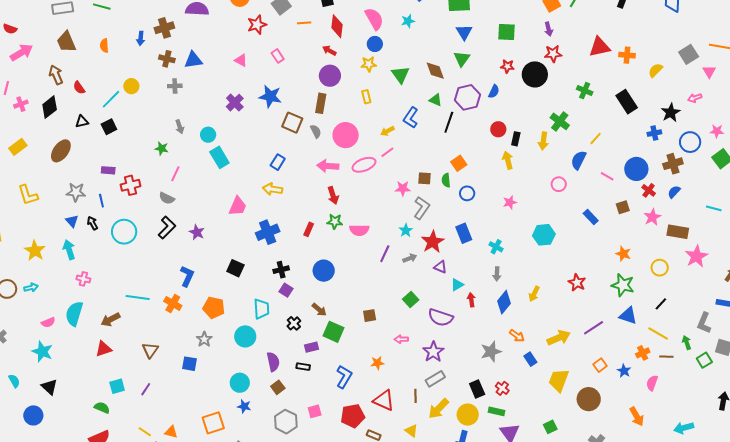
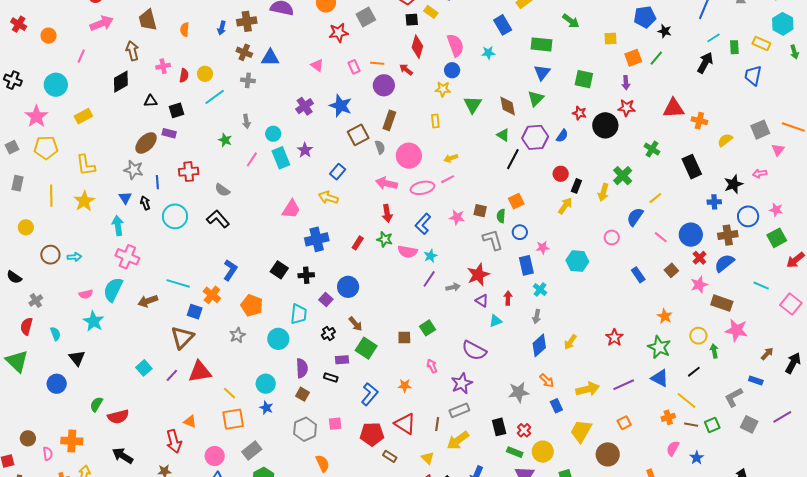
orange line: (304, 23) -> (377, 63), moved
purple circle: (330, 76) -> (384, 85), moved
red semicircle: (79, 88) -> (184, 75), moved, turned -144
cyan line: (111, 99) -> (215, 97), moved
pink cross: (21, 104) -> (163, 66), moved
blue L-shape: (411, 118) -> (423, 224), moved
brown square: (292, 123) -> (358, 135), turned 30
brown ellipse: (61, 151) -> (146, 143), moved
yellow arrow: (508, 160) -> (565, 206), turned 42
purple rectangle: (108, 170) -> (169, 133), moved
pink line: (175, 174) -> (252, 159), moved
blue semicircle: (674, 192) -> (724, 263), size x1.5
pink star: (510, 202) -> (543, 248), moved
brown square: (623, 207) -> (671, 270), turned -32
gray L-shape: (422, 208) -> (493, 240), moved, turned -60
black L-shape: (167, 228) -> (218, 219), turned -95
cyan star: (406, 230) -> (430, 256), moved
purple star: (197, 232) -> (305, 150), moved
blue rectangle: (464, 233) -> (526, 265), moved
cyan hexagon: (544, 235) -> (577, 261), moved
yellow star: (35, 251) -> (84, 201), moved
pink star: (696, 256) -> (736, 330), turned 30
black cross: (281, 270) -> (306, 275), moved
blue circle: (324, 271) -> (348, 287), moved
pink cross: (83, 279) -> (127, 257), size x1.6
green square: (411, 299) -> (427, 328), moved
red arrow: (471, 300) -> (508, 298), moved
gray L-shape: (704, 323) -> (734, 397), turned 30
pink arrow: (401, 339) -> (432, 366), turned 56
green arrow: (687, 343) -> (714, 351), moved
red triangle: (104, 349) -> (200, 372), moved, size x1.4
brown triangle: (150, 350) -> (182, 337), size x1.4
cyan star: (42, 352) -> (94, 321), moved
green square: (704, 360) -> (712, 425), moved
blue square: (190, 364) -> (195, 312), moved
blue star: (624, 371) -> (697, 458), moved
cyan semicircle: (14, 381) -> (55, 334), moved
cyan square: (117, 386) -> (144, 368), turned -35
brown square: (278, 387) -> (303, 394), turned -32
green semicircle: (102, 408) -> (96, 404), moved, turned -91
yellow circle: (468, 415) -> (543, 452), moved
yellow line: (145, 432) -> (230, 393), moved

